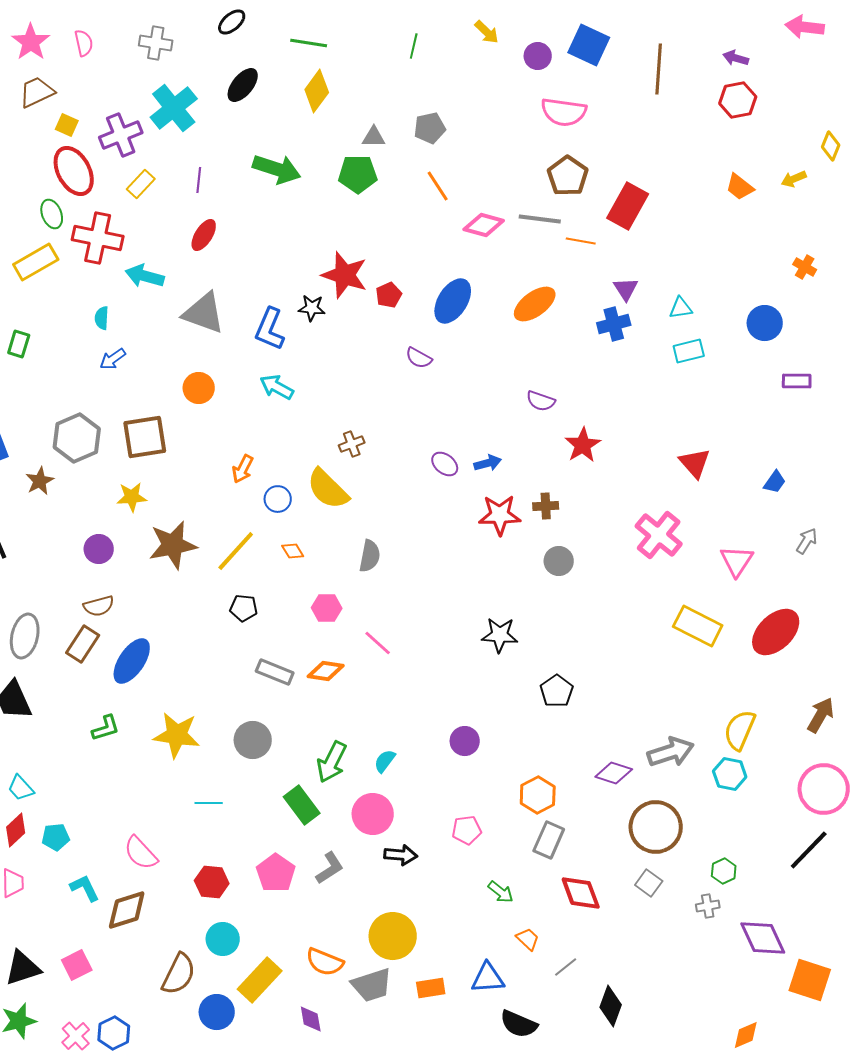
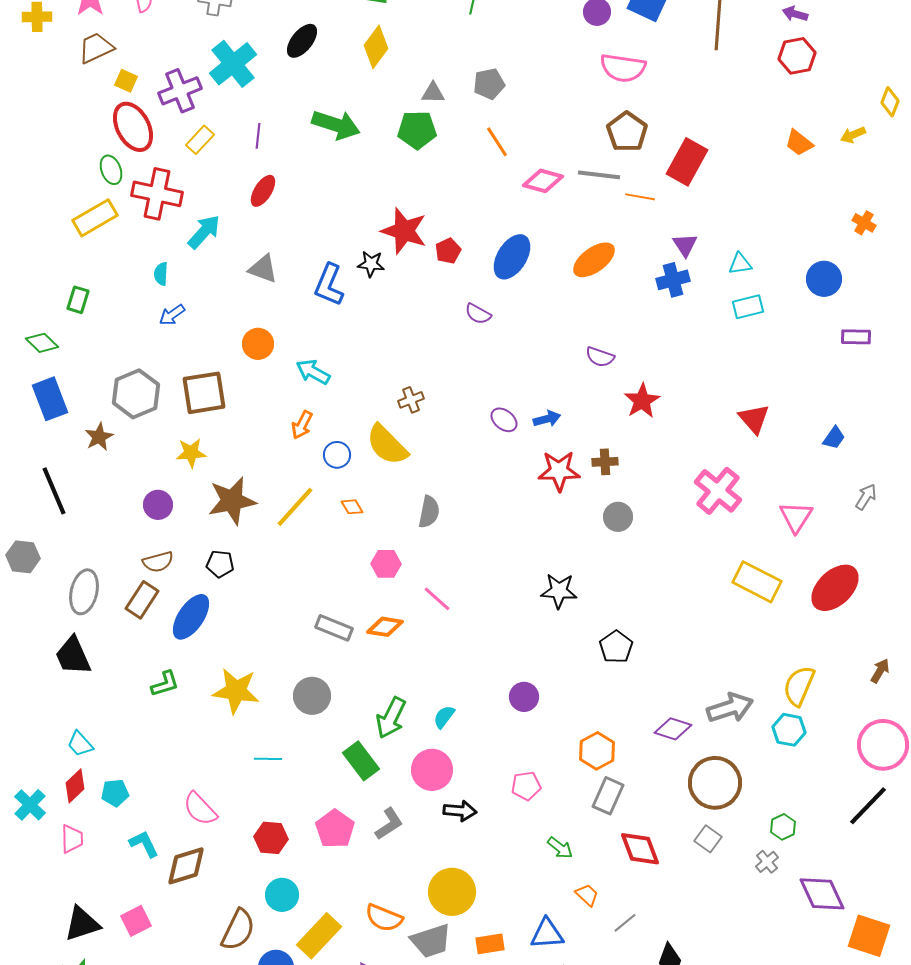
cyan arrow: (145, 276) -> (204, 232), turned 117
gray triangle: (204, 313) -> (263, 269), size x0.7
cyan arrow: (277, 387) -> (313, 372), moved
black pentagon: (244, 608) -> (220, 564), moved
brown arrow: (821, 715) -> (880, 671), size x0.7
gray cross: (708, 906) -> (767, 862), turned -30

